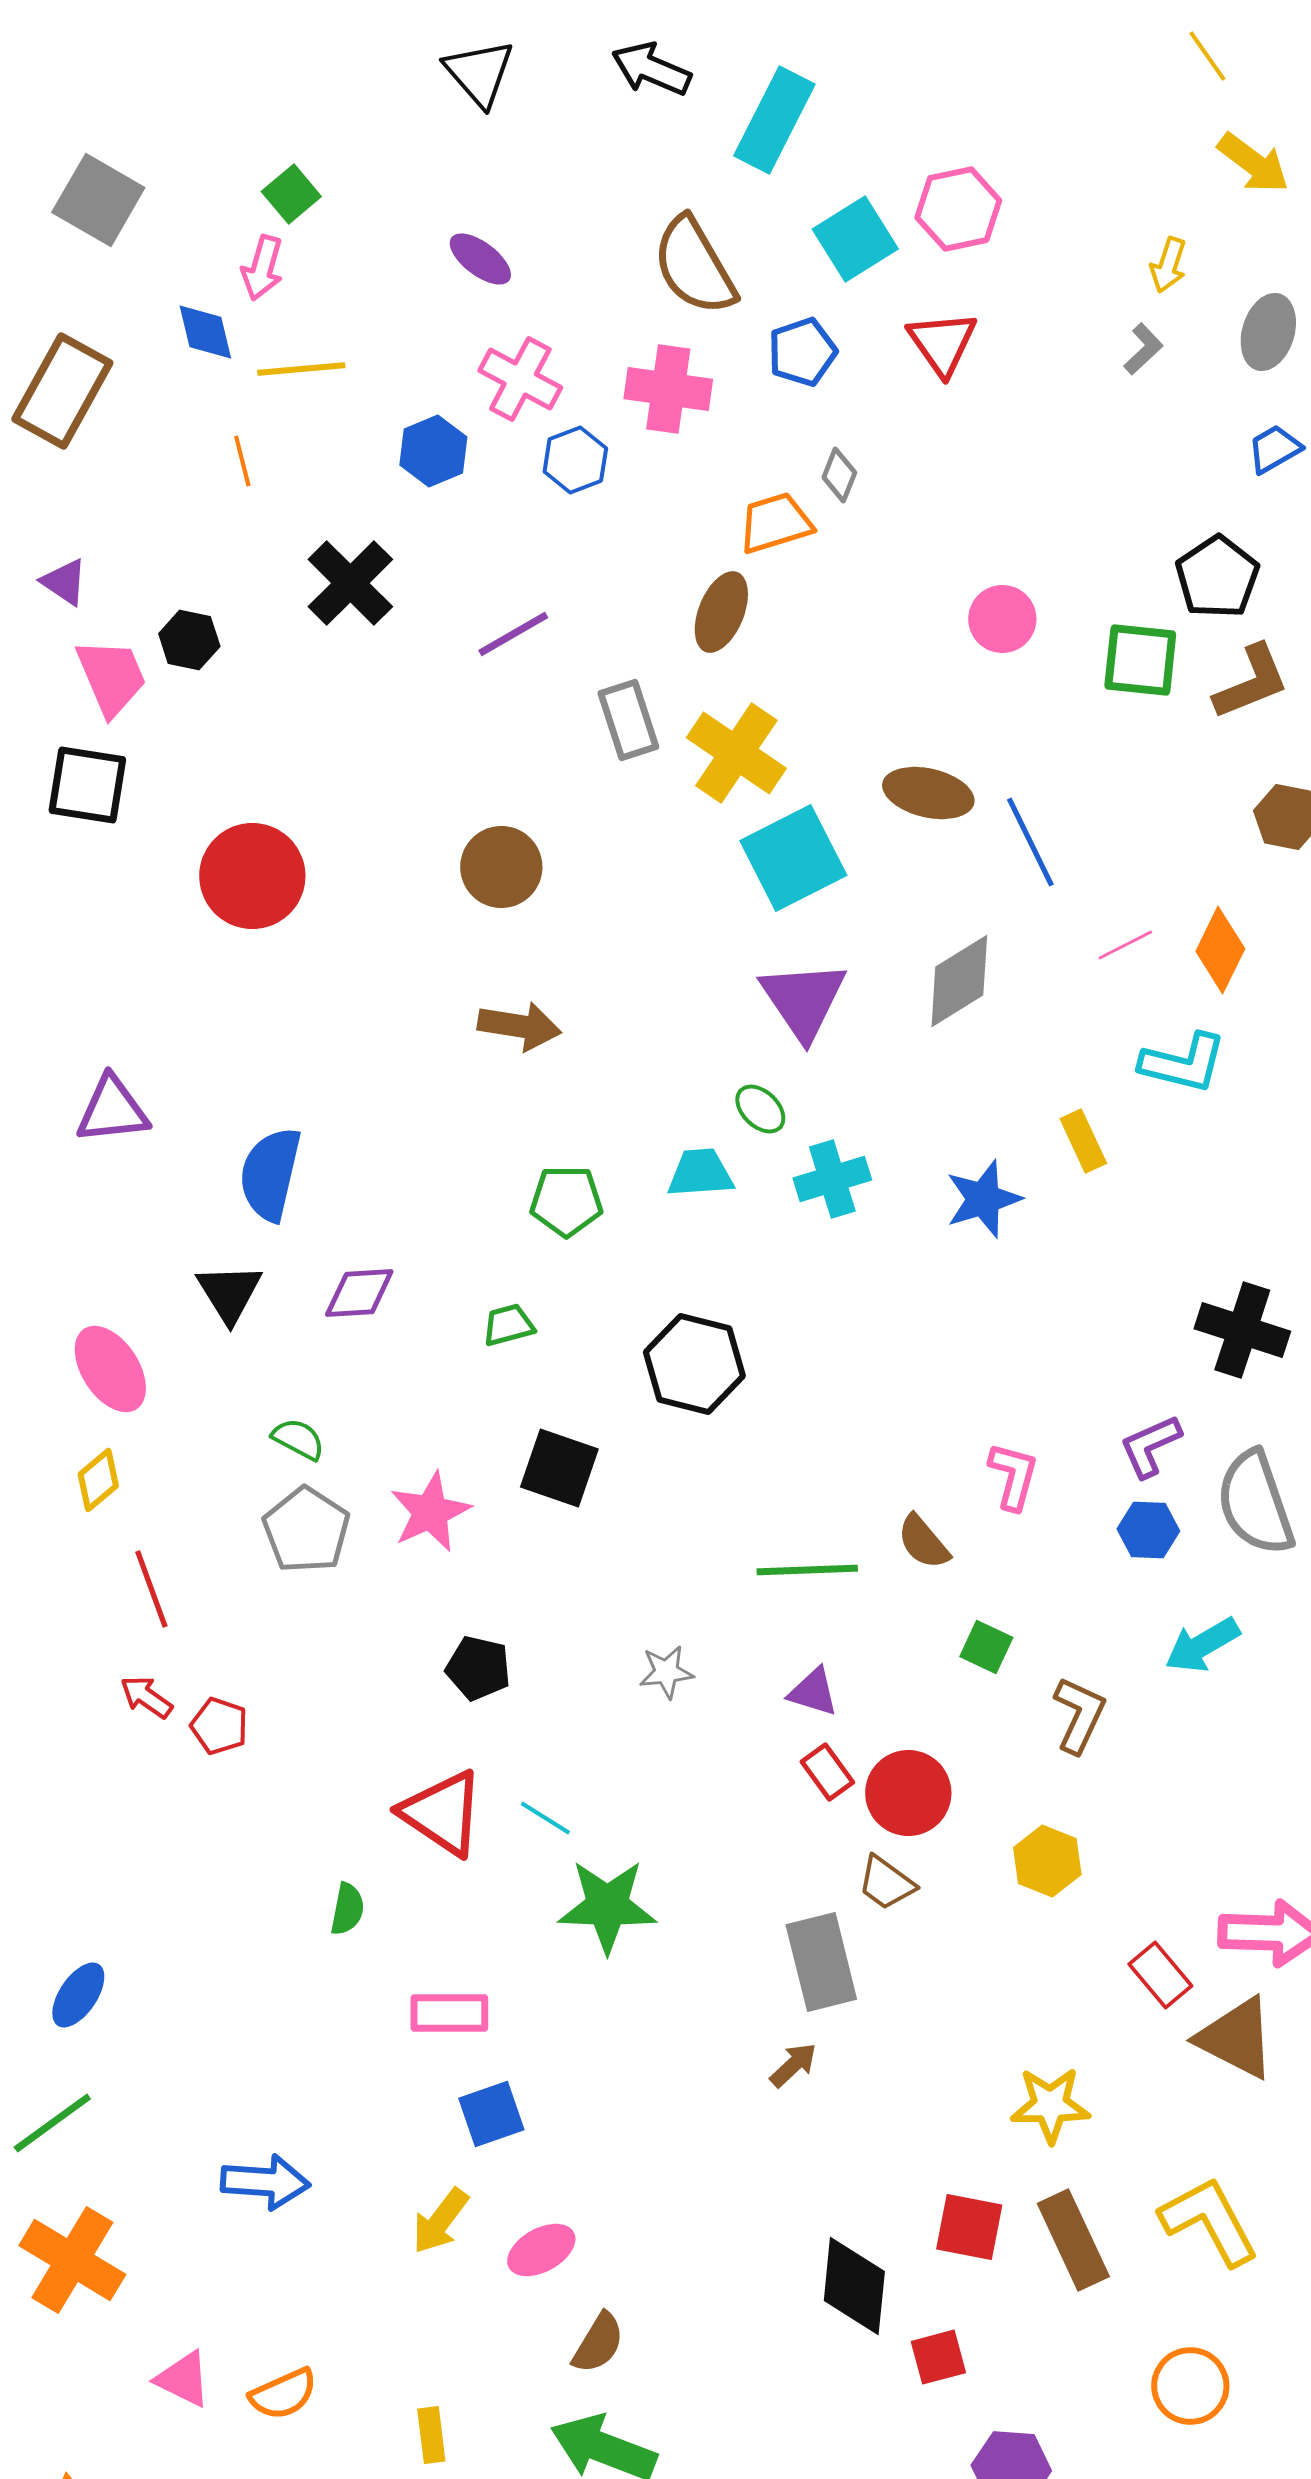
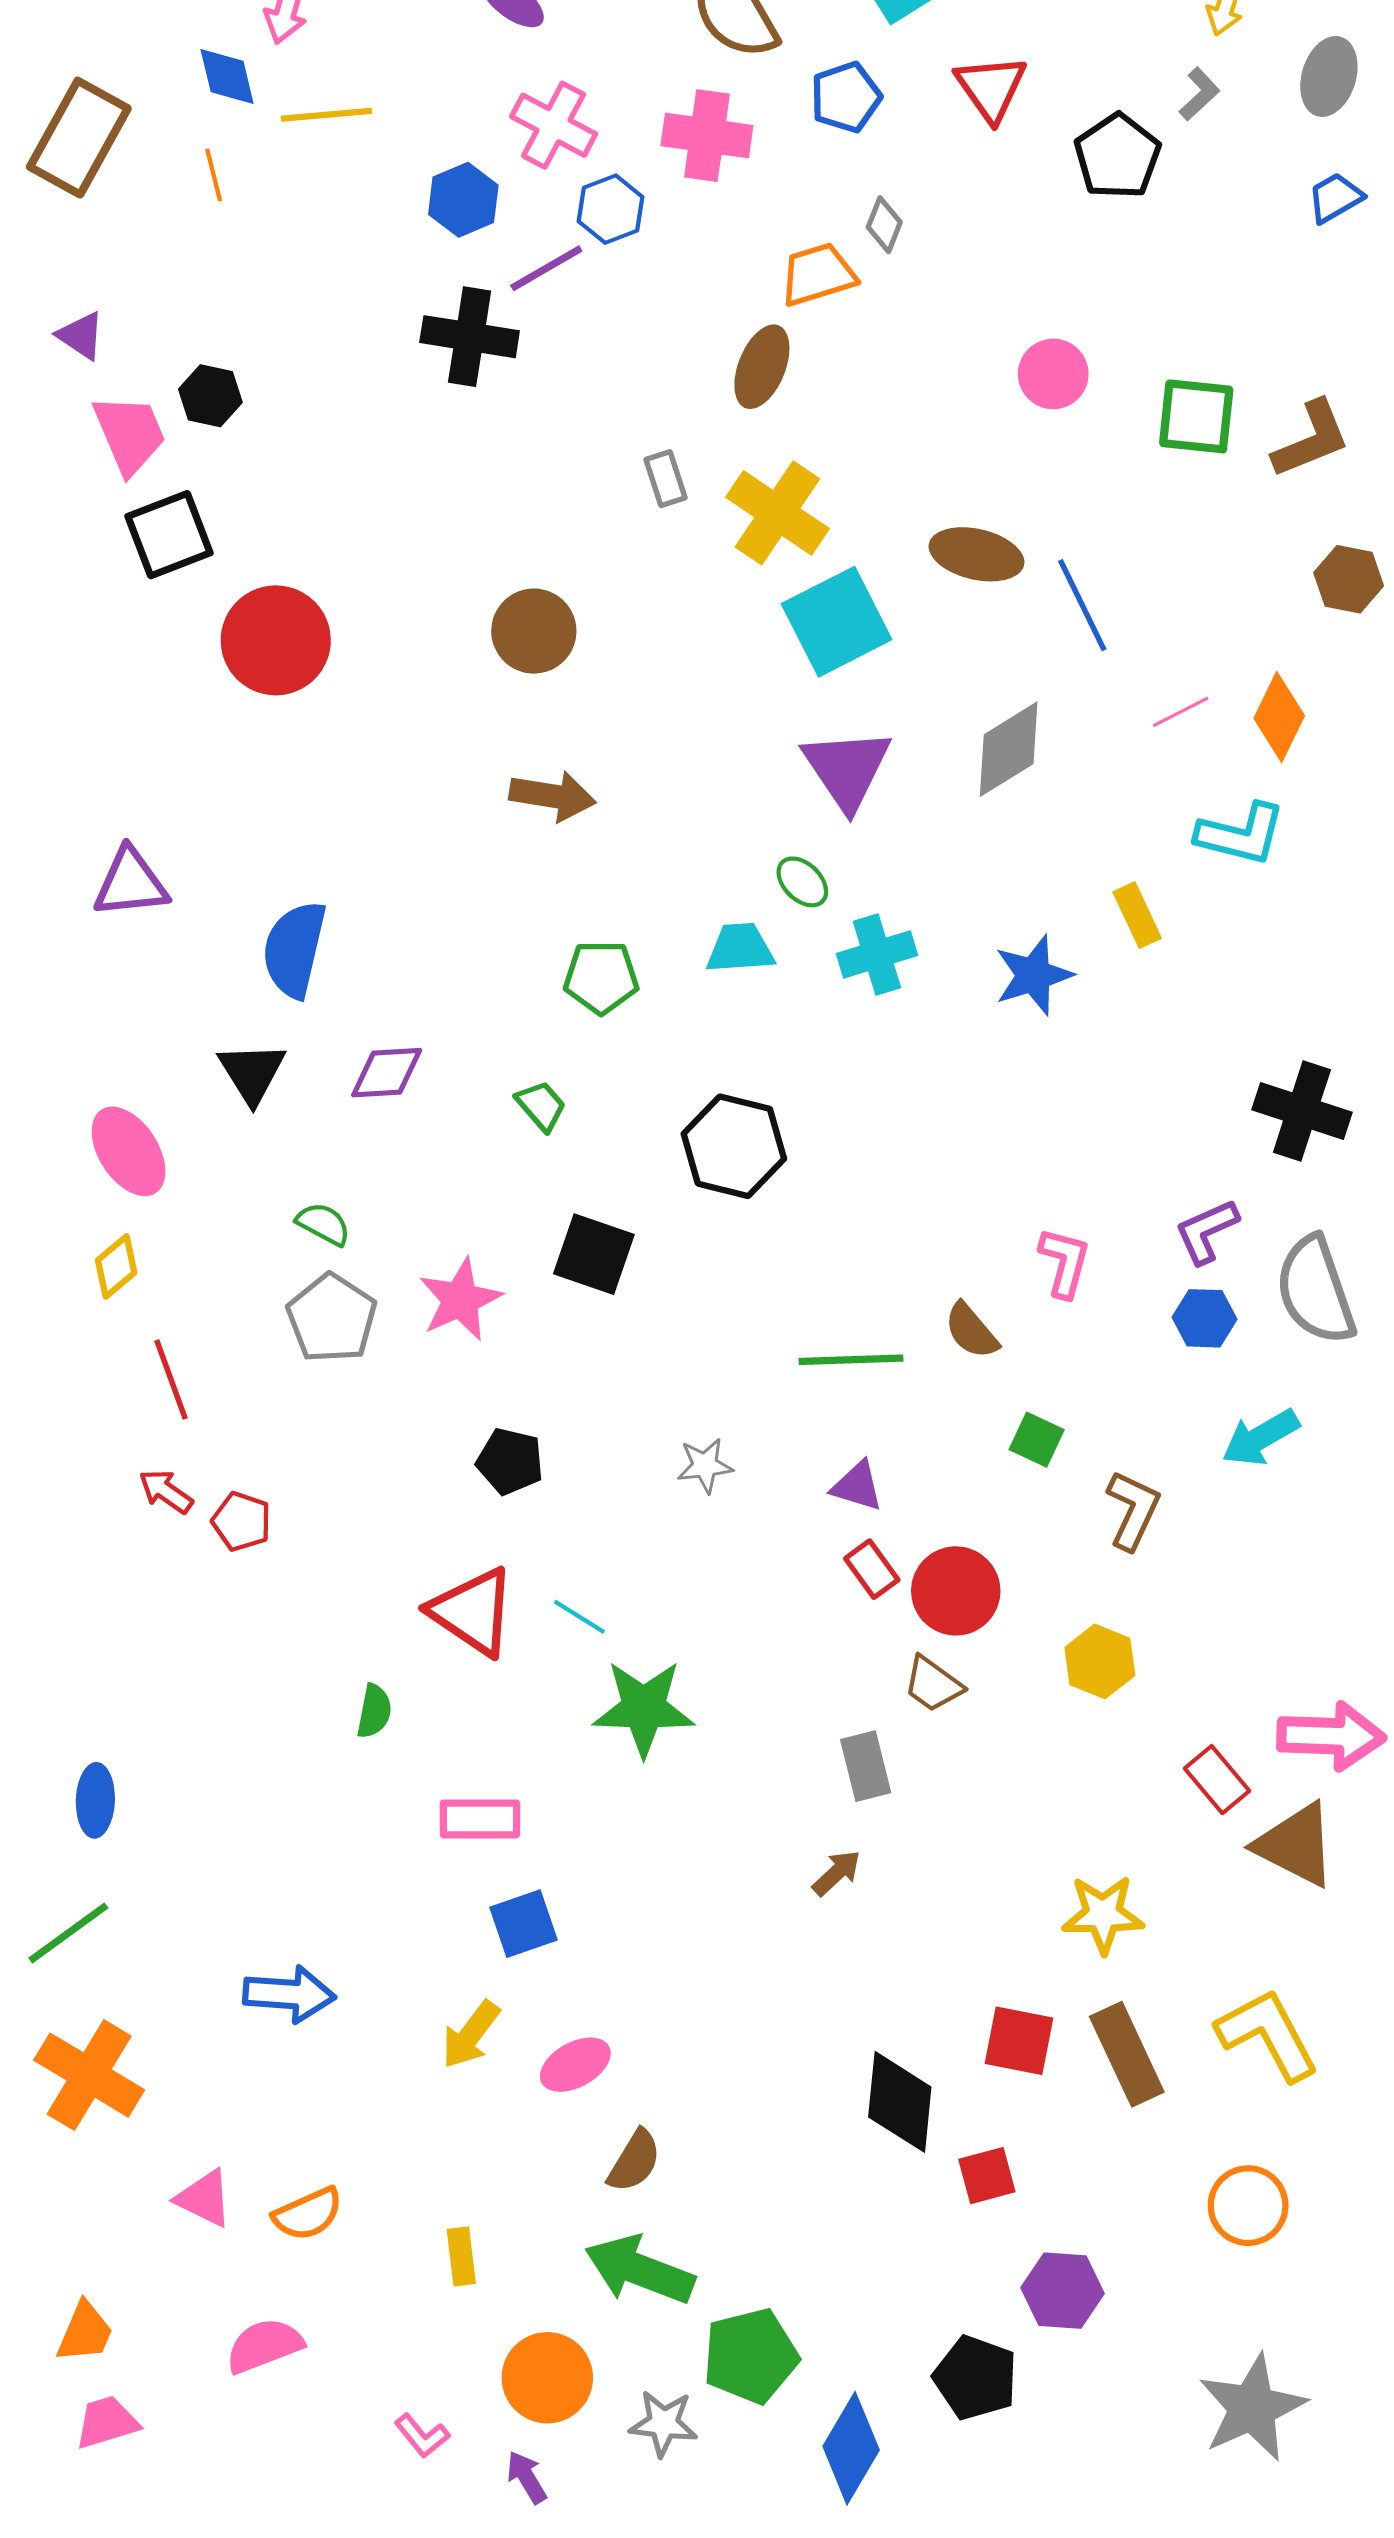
orange line: (242, 461) -> (214, 175), moved
black pentagon: (1217, 577) -> (1117, 156), moved
black cross: (350, 583) -> (470, 337), moved, turned -36
purple line: (513, 634) -> (546, 268), moved
gray rectangle: (628, 720) -> (665, 479), size x0.7
black square: (87, 785) -> (169, 535), moved, turned -30
green trapezoid: (508, 1325) -> (541, 1106), turned 64
gray rectangle: (821, 1962) -> (866, 1766), size x0.7
blue ellipse: (78, 1995) -> (95, 1800), turned -32

